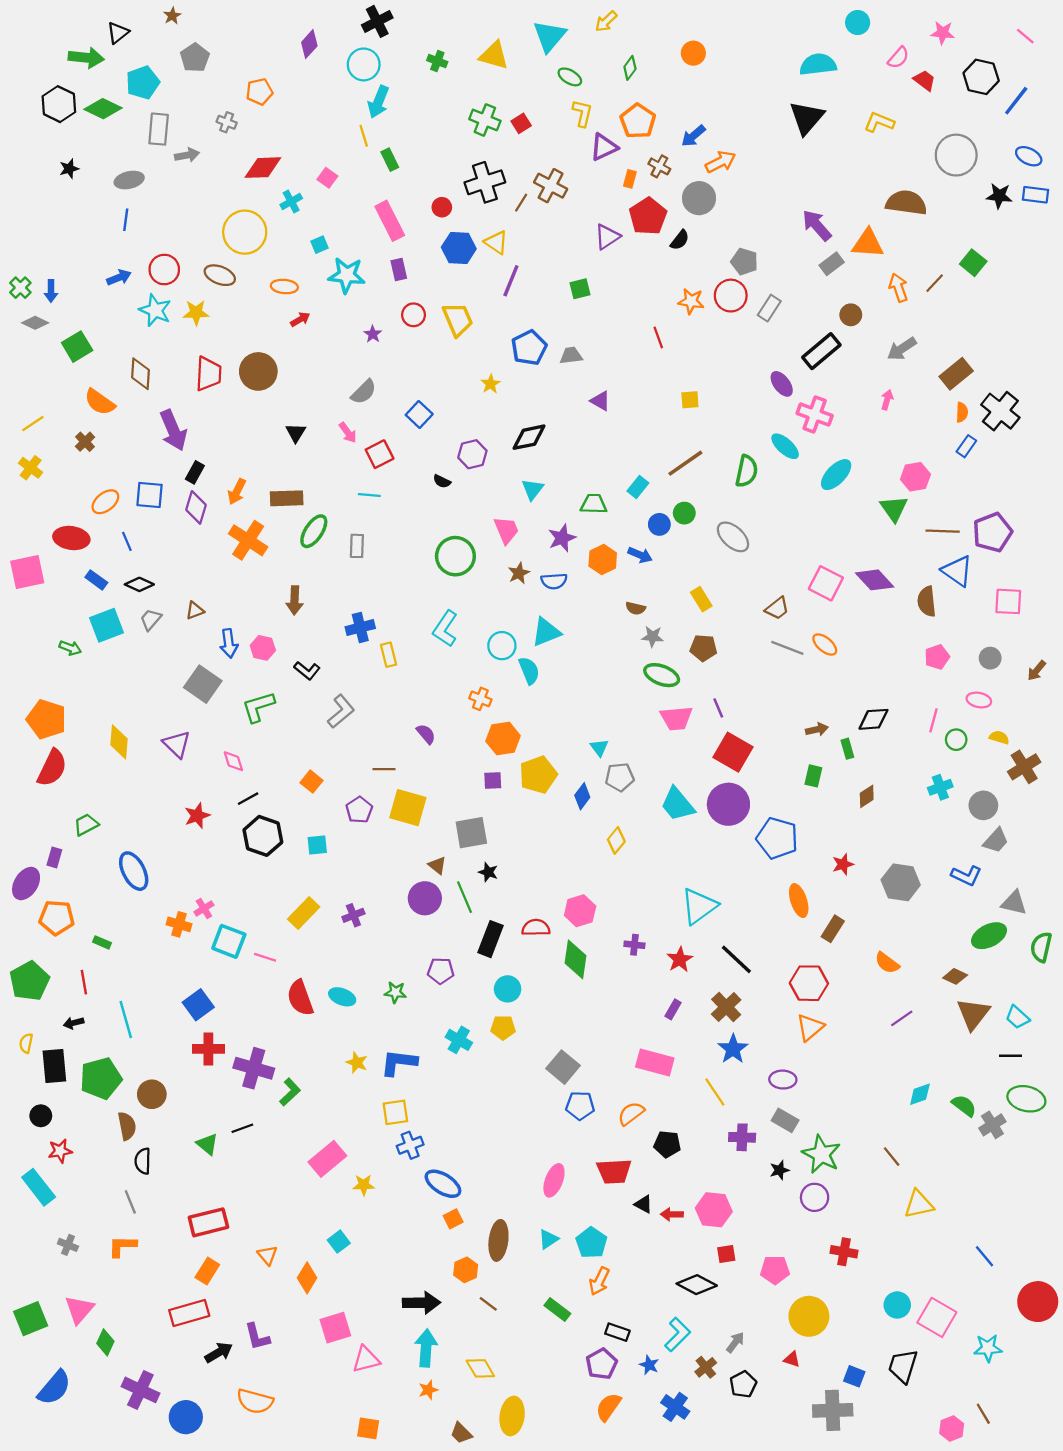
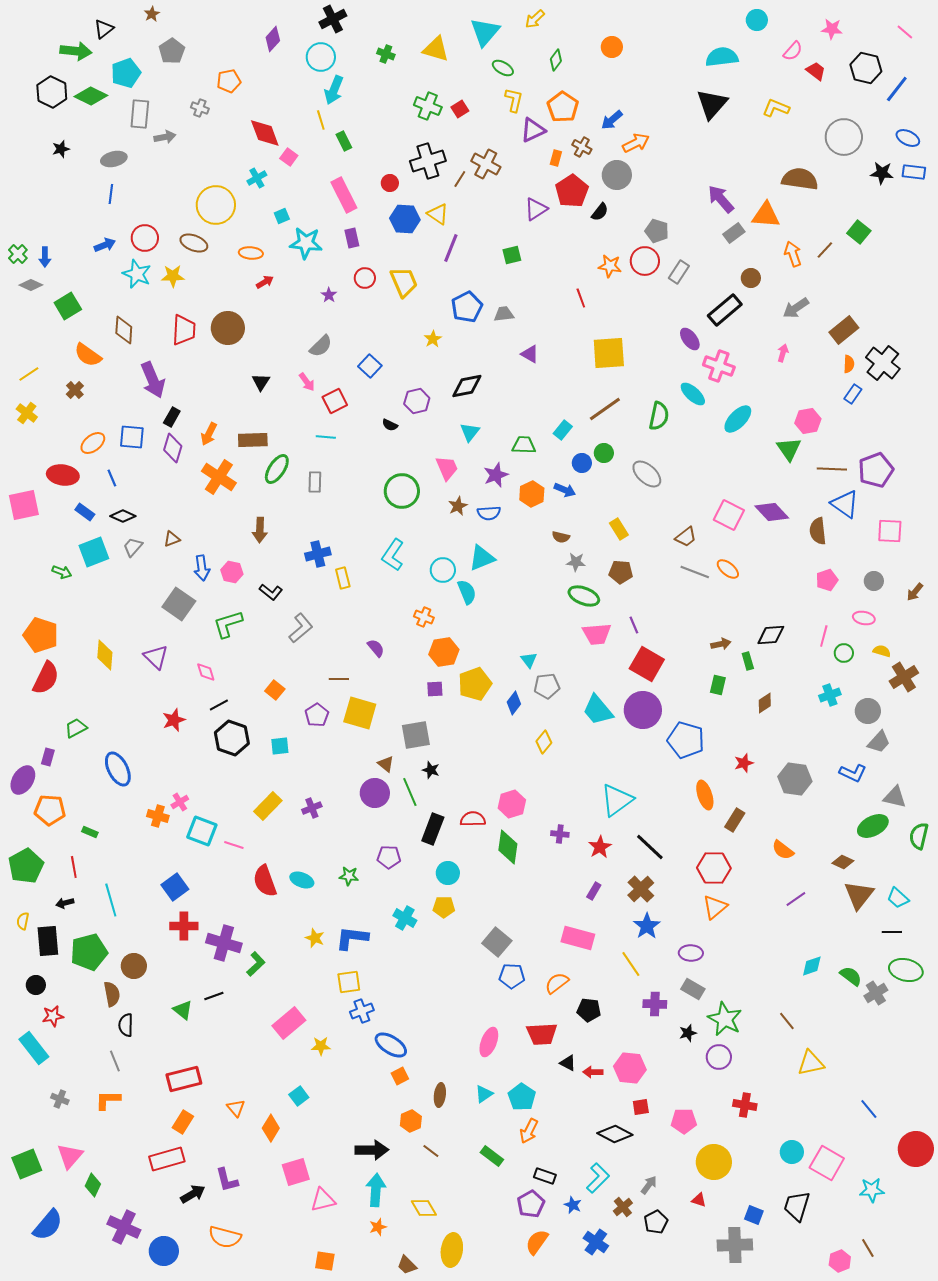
red diamond: (263, 168) -> (265, 133), moved, turned 72
yellow square: (690, 400) -> (609, 353), size x2.0
brown ellipse: (498, 1240) -> (440, 1095), size x0.7

